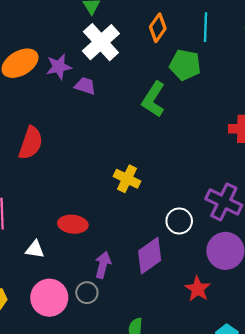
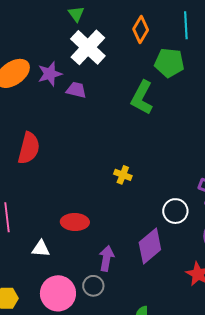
yellow cross: (127, 179) -> (123, 175), size x0.7

